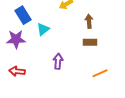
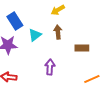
brown arrow: (89, 21) -> (58, 32), moved

